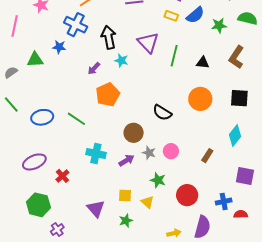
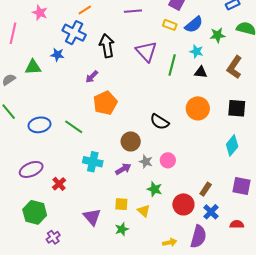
cyan star: (121, 60) -> (196, 51), moved
brown rectangle: (207, 156) -> (206, 189), moved
blue cross: (224, 202) -> (211, 212), moved, turned -35

